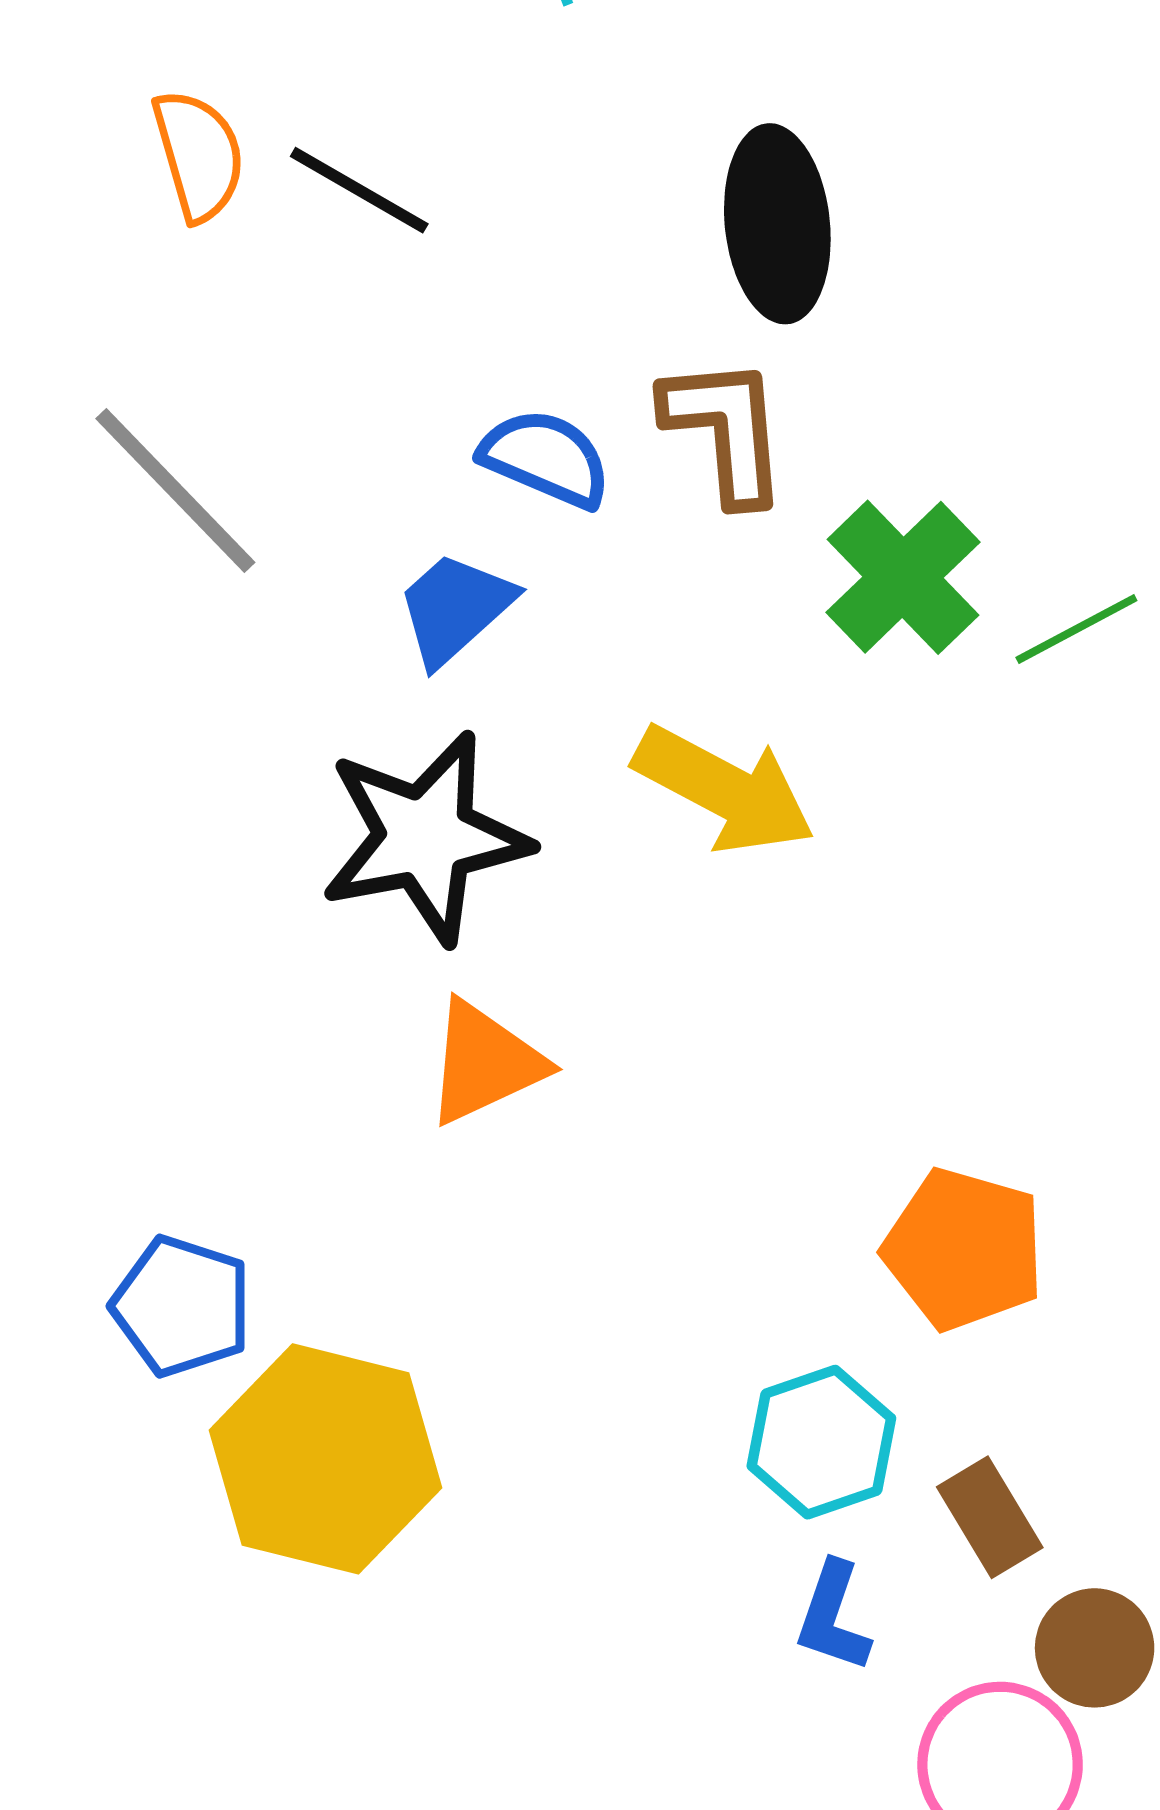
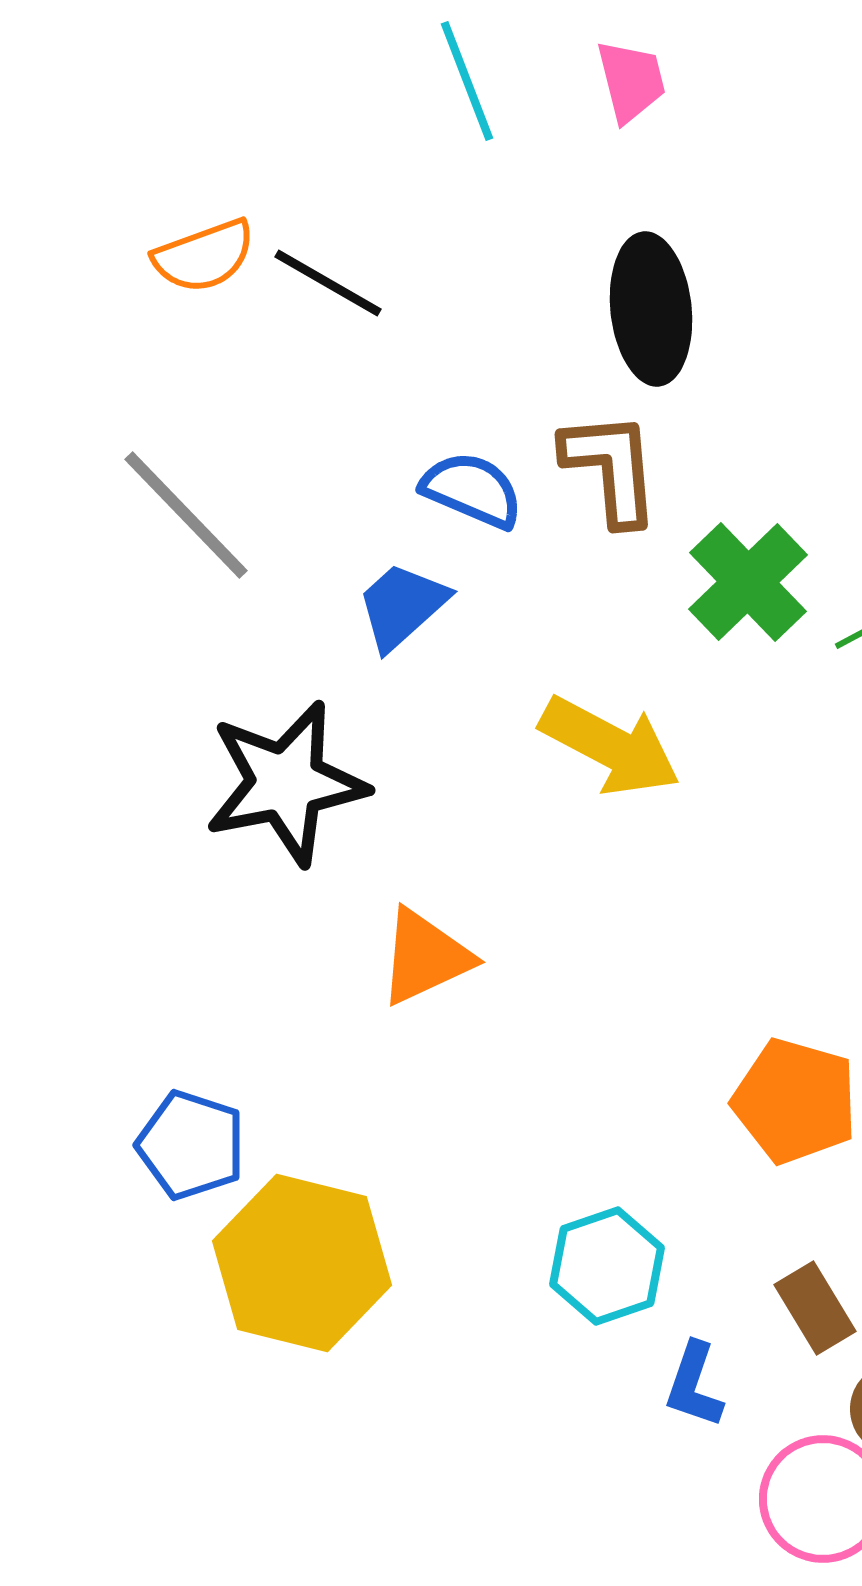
orange semicircle: (199, 155) -> (204, 256), turned 86
black star: (425, 837) -> (286, 783), moved
cyan hexagon: (821, 1442) -> (607, 1266), moved

